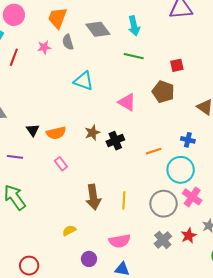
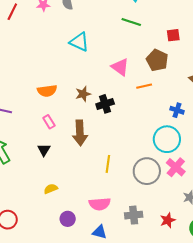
black triangle: (33, 130) -> (44, 150), moved
orange line: (154, 151) -> (144, 86), moved
brown arrow: (93, 197) -> (80, 133), moved
red star: (189, 236) -> (168, 220), moved
gray cross: (163, 240) -> (134, 215), moved, turned 30

